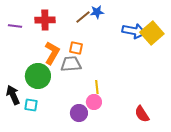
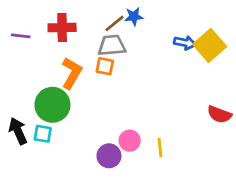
blue arrow: (134, 31) -> (185, 43), size x0.7
gray trapezoid: (71, 64) -> (112, 45), moved
yellow line: (97, 87) -> (160, 148), moved
cyan square: (31, 105) -> (43, 134), moved
red semicircle: (142, 114) -> (219, 114), moved, turned -36

